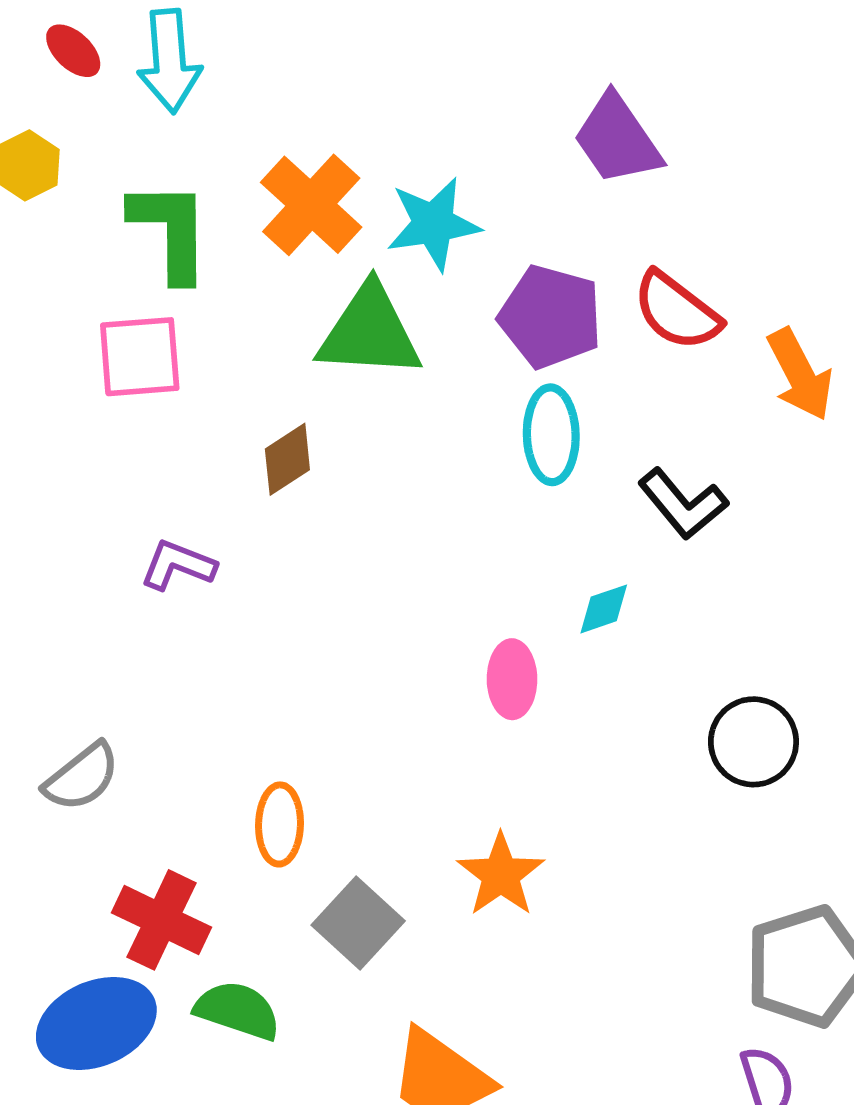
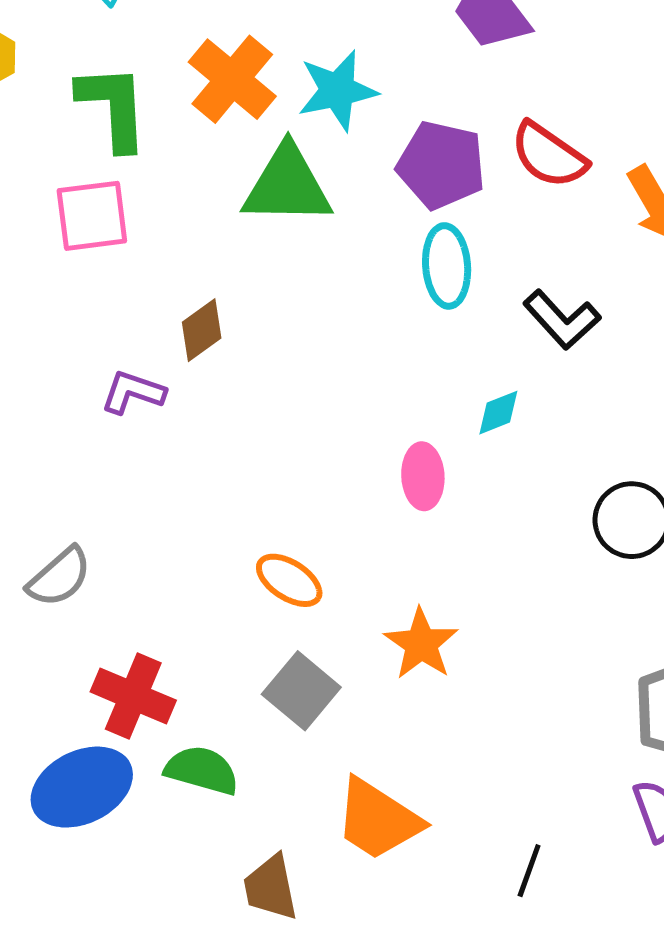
brown diamond: (287, 459) -> (202, 330), moved
orange ellipse: (279, 824) -> (289, 580), moved, turned -56

